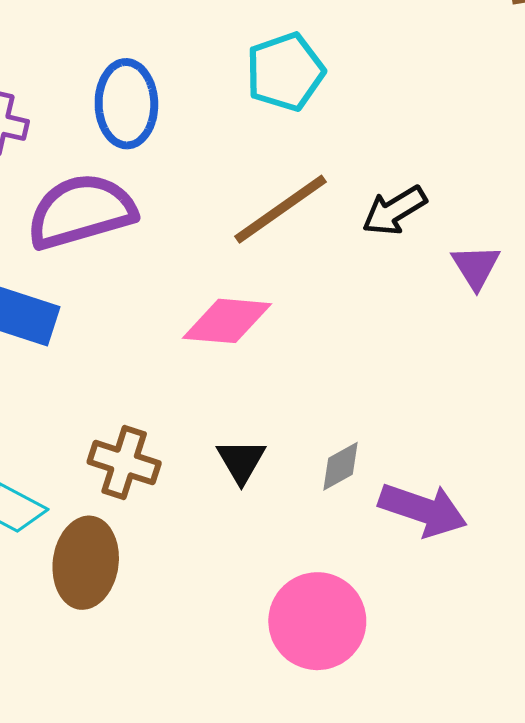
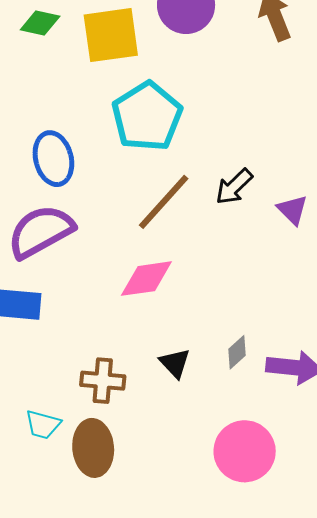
cyan pentagon: (285, 72) -> (147, 116), size x1.4

